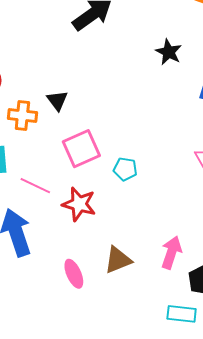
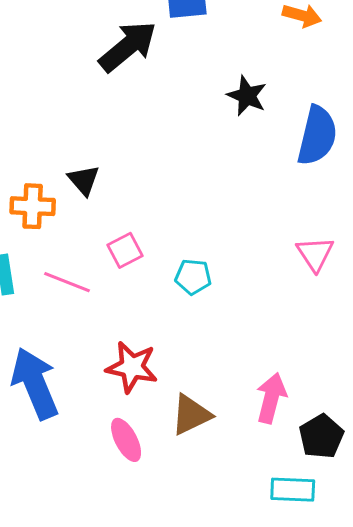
pink square: (81, 149) -> (125, 250), size x0.6
pink line: (35, 186) -> (67, 282), moved
red star: (79, 204) -> (132, 367), moved

